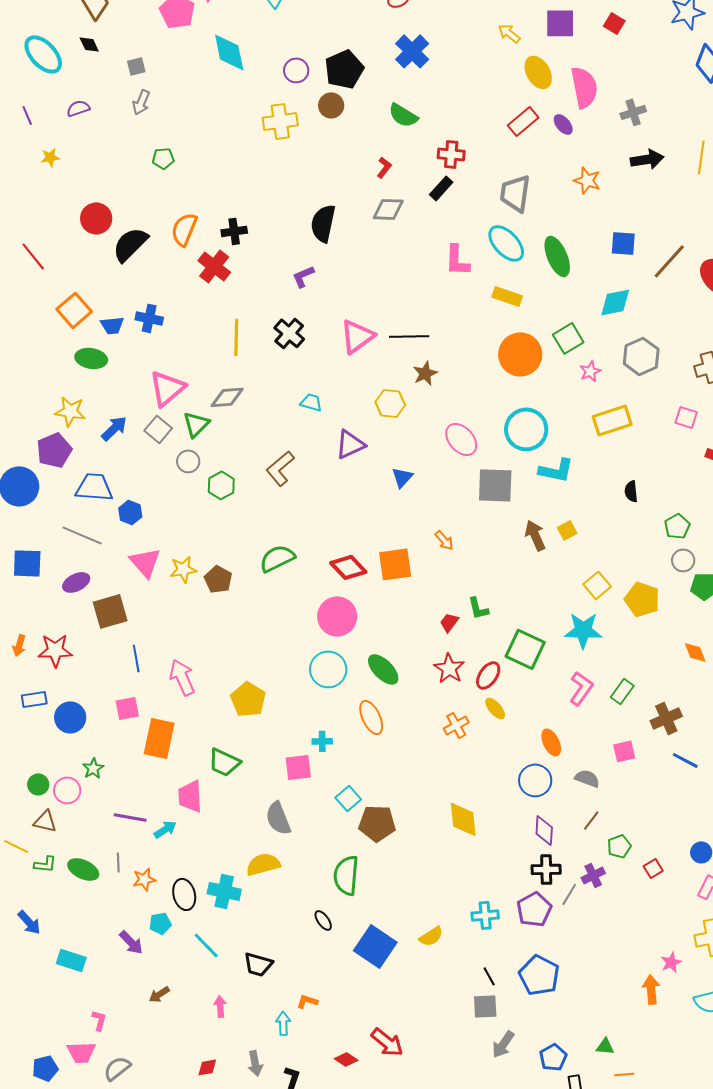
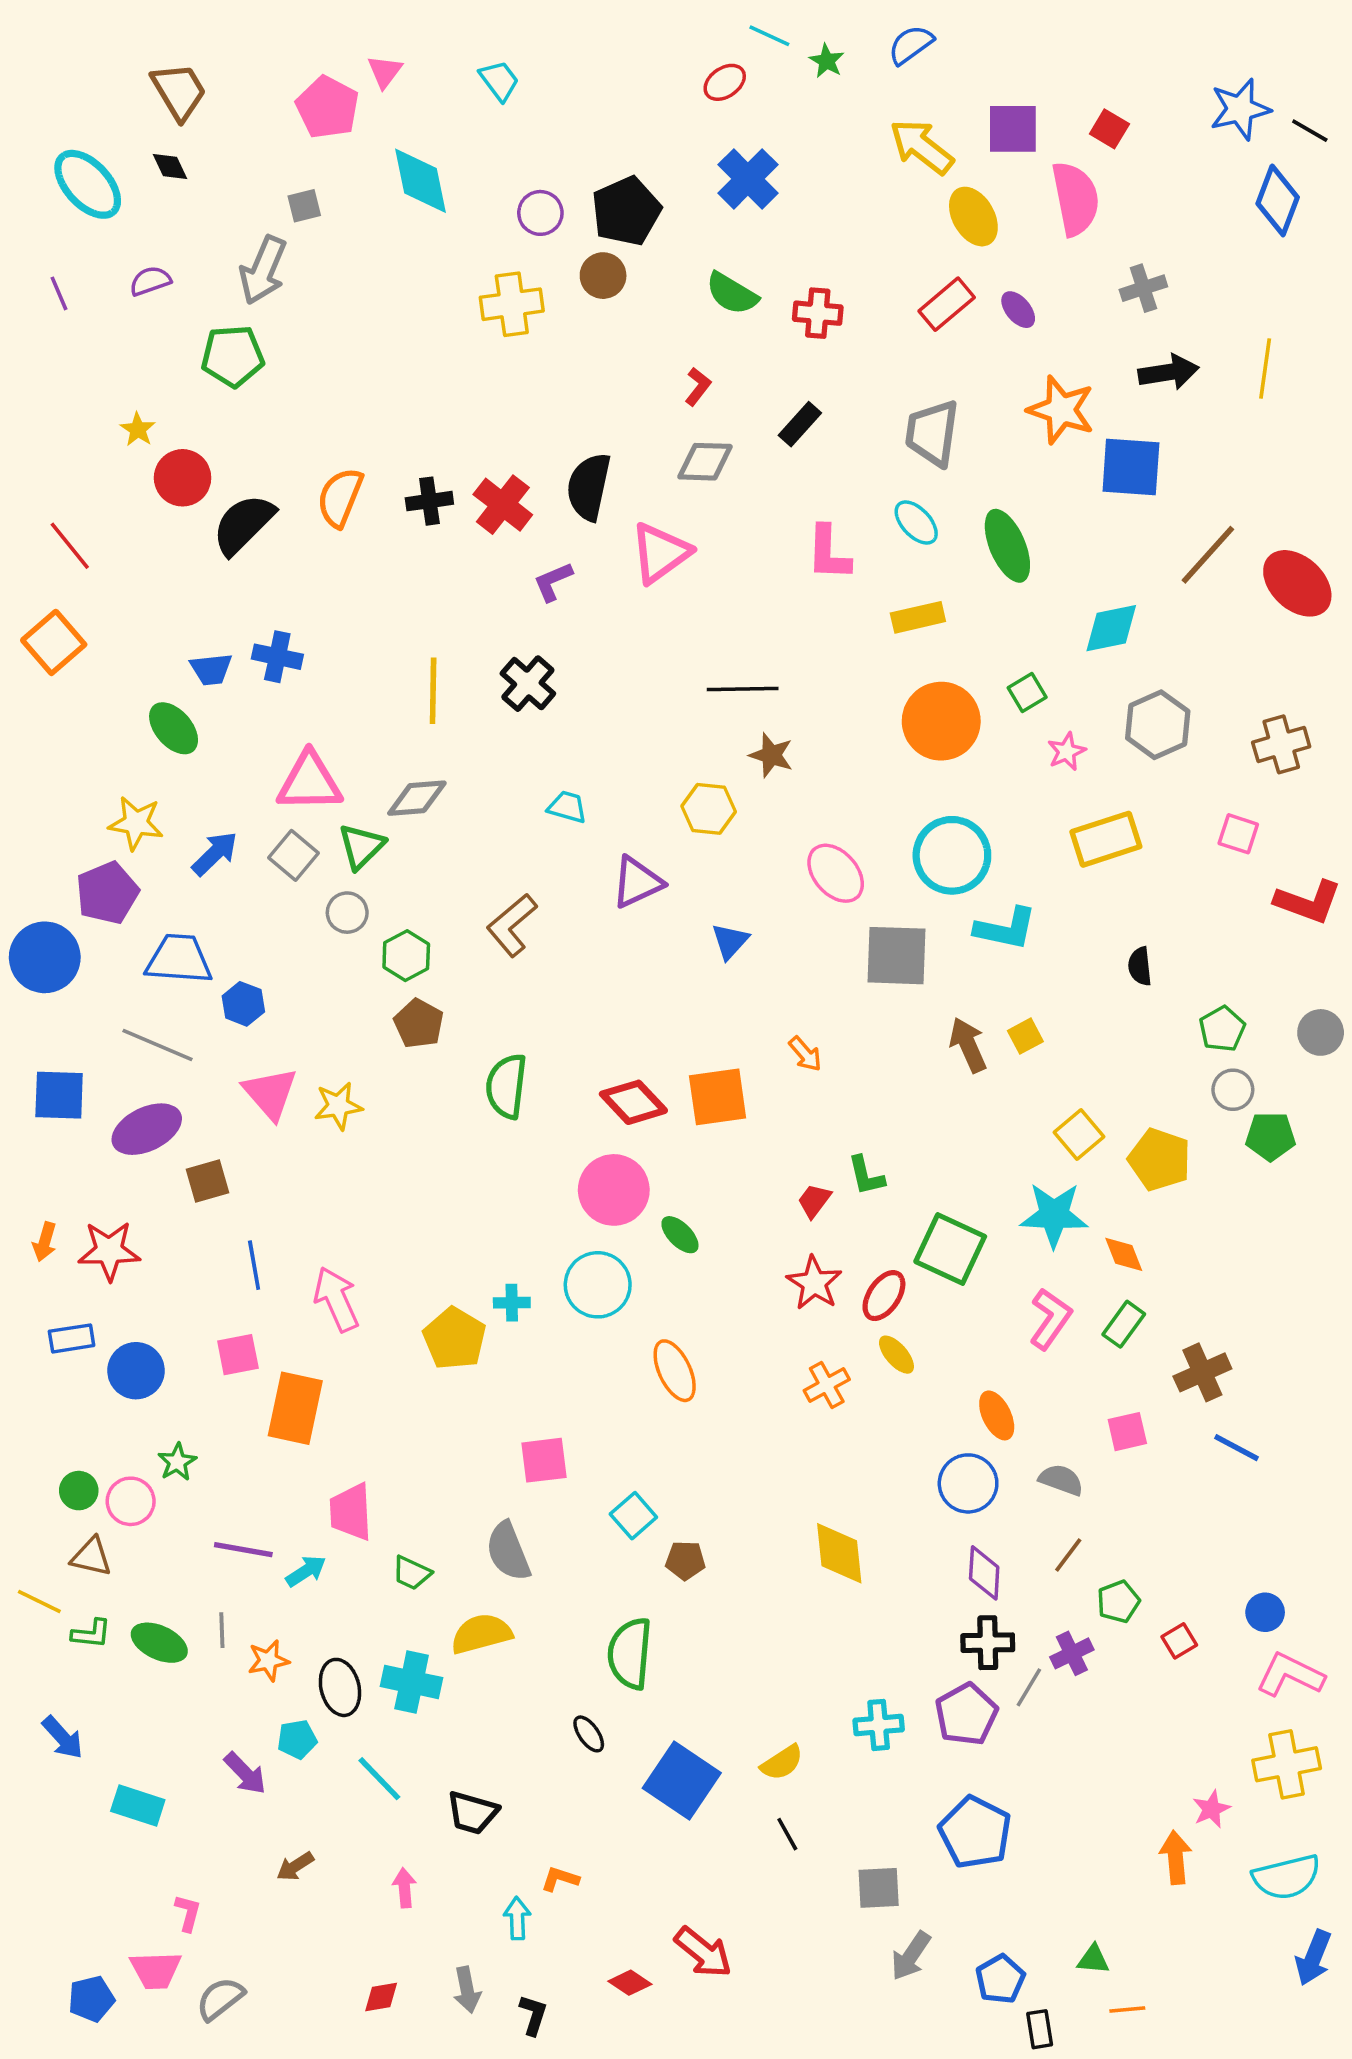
yellow arrow: (509, 33) -> (922, 147), size x1.6
gray square: (136, 66) -> (304, 206), moved
pink semicircle: (584, 87) -> (1075, 199), moved
gray arrow: (141, 102) -> (263, 270), size x1.5
red cross: (451, 154) -> (818, 313), moved
yellow star: (50, 157) -> (138, 429), moved, turned -30
green pentagon: (163, 158) -> (233, 356), moved, size x1.6
orange star: (587, 180) -> (1061, 410), size x1.4
cyan ellipse: (506, 243) -> (916, 523), size x0.7
blue square: (623, 243) -> (1131, 467), moved, size x1.4
red cross: (214, 266) -> (503, 505), moved
yellow rectangle: (507, 296) -> (918, 617), turned -32
orange square: (74, 310) -> (54, 642), moved
pink triangle: (357, 336) -> (660, 553), moved
green square: (568, 338) -> (1027, 693), size x0.7
green ellipse: (91, 358) -> (174, 728), turned 40
brown star: (425, 373) -> (771, 755), turned -30
pink triangle: (167, 388) -> (310, 782), turned 39
green semicircle: (277, 558) -> (506, 1086), turned -57
brown pentagon: (218, 579) -> (419, 1024), moved
purple ellipse: (76, 582) -> (147, 1129), size x1.4
brown square: (110, 611) -> (208, 1181), size x0.7
orange diamond: (695, 652) -> (1124, 1254), moved
green ellipse: (383, 669) -> (680, 1235), moved, size x0.7
cyan cross: (322, 741) -> (512, 1303), moved
green trapezoid: (224, 762) -> (412, 1573), moved, size x0.7
brown pentagon: (377, 823) -> (685, 1560), size x0.6
black line: (489, 976) -> (787, 1834), moved

